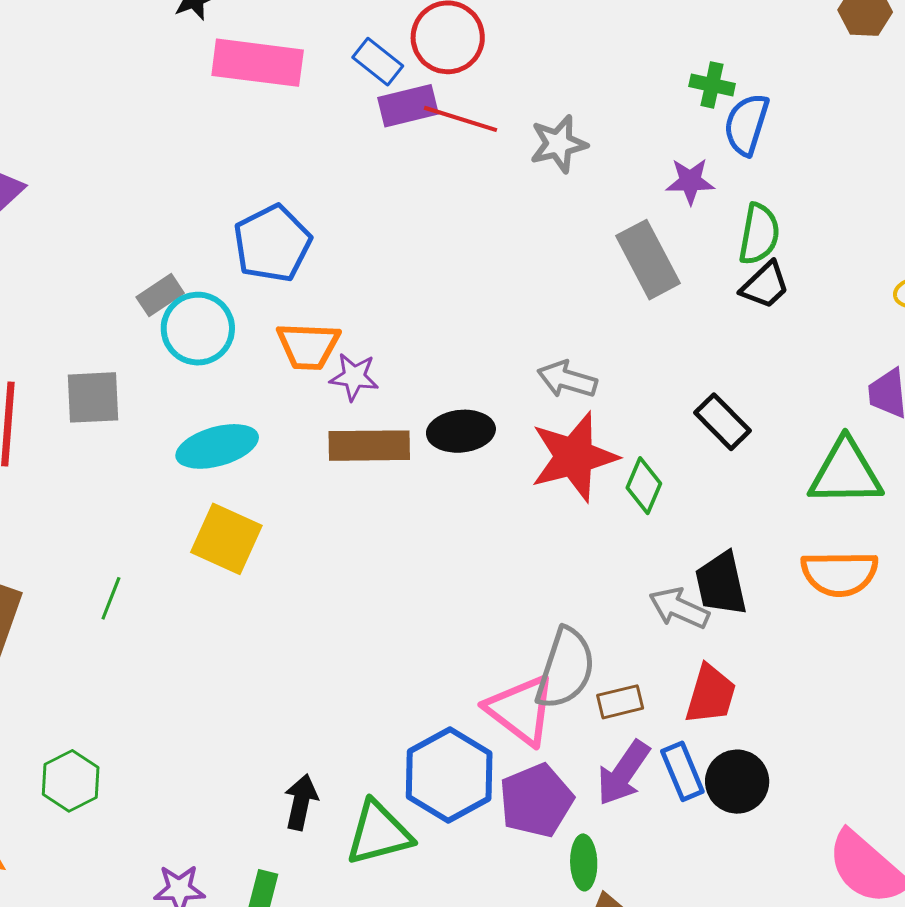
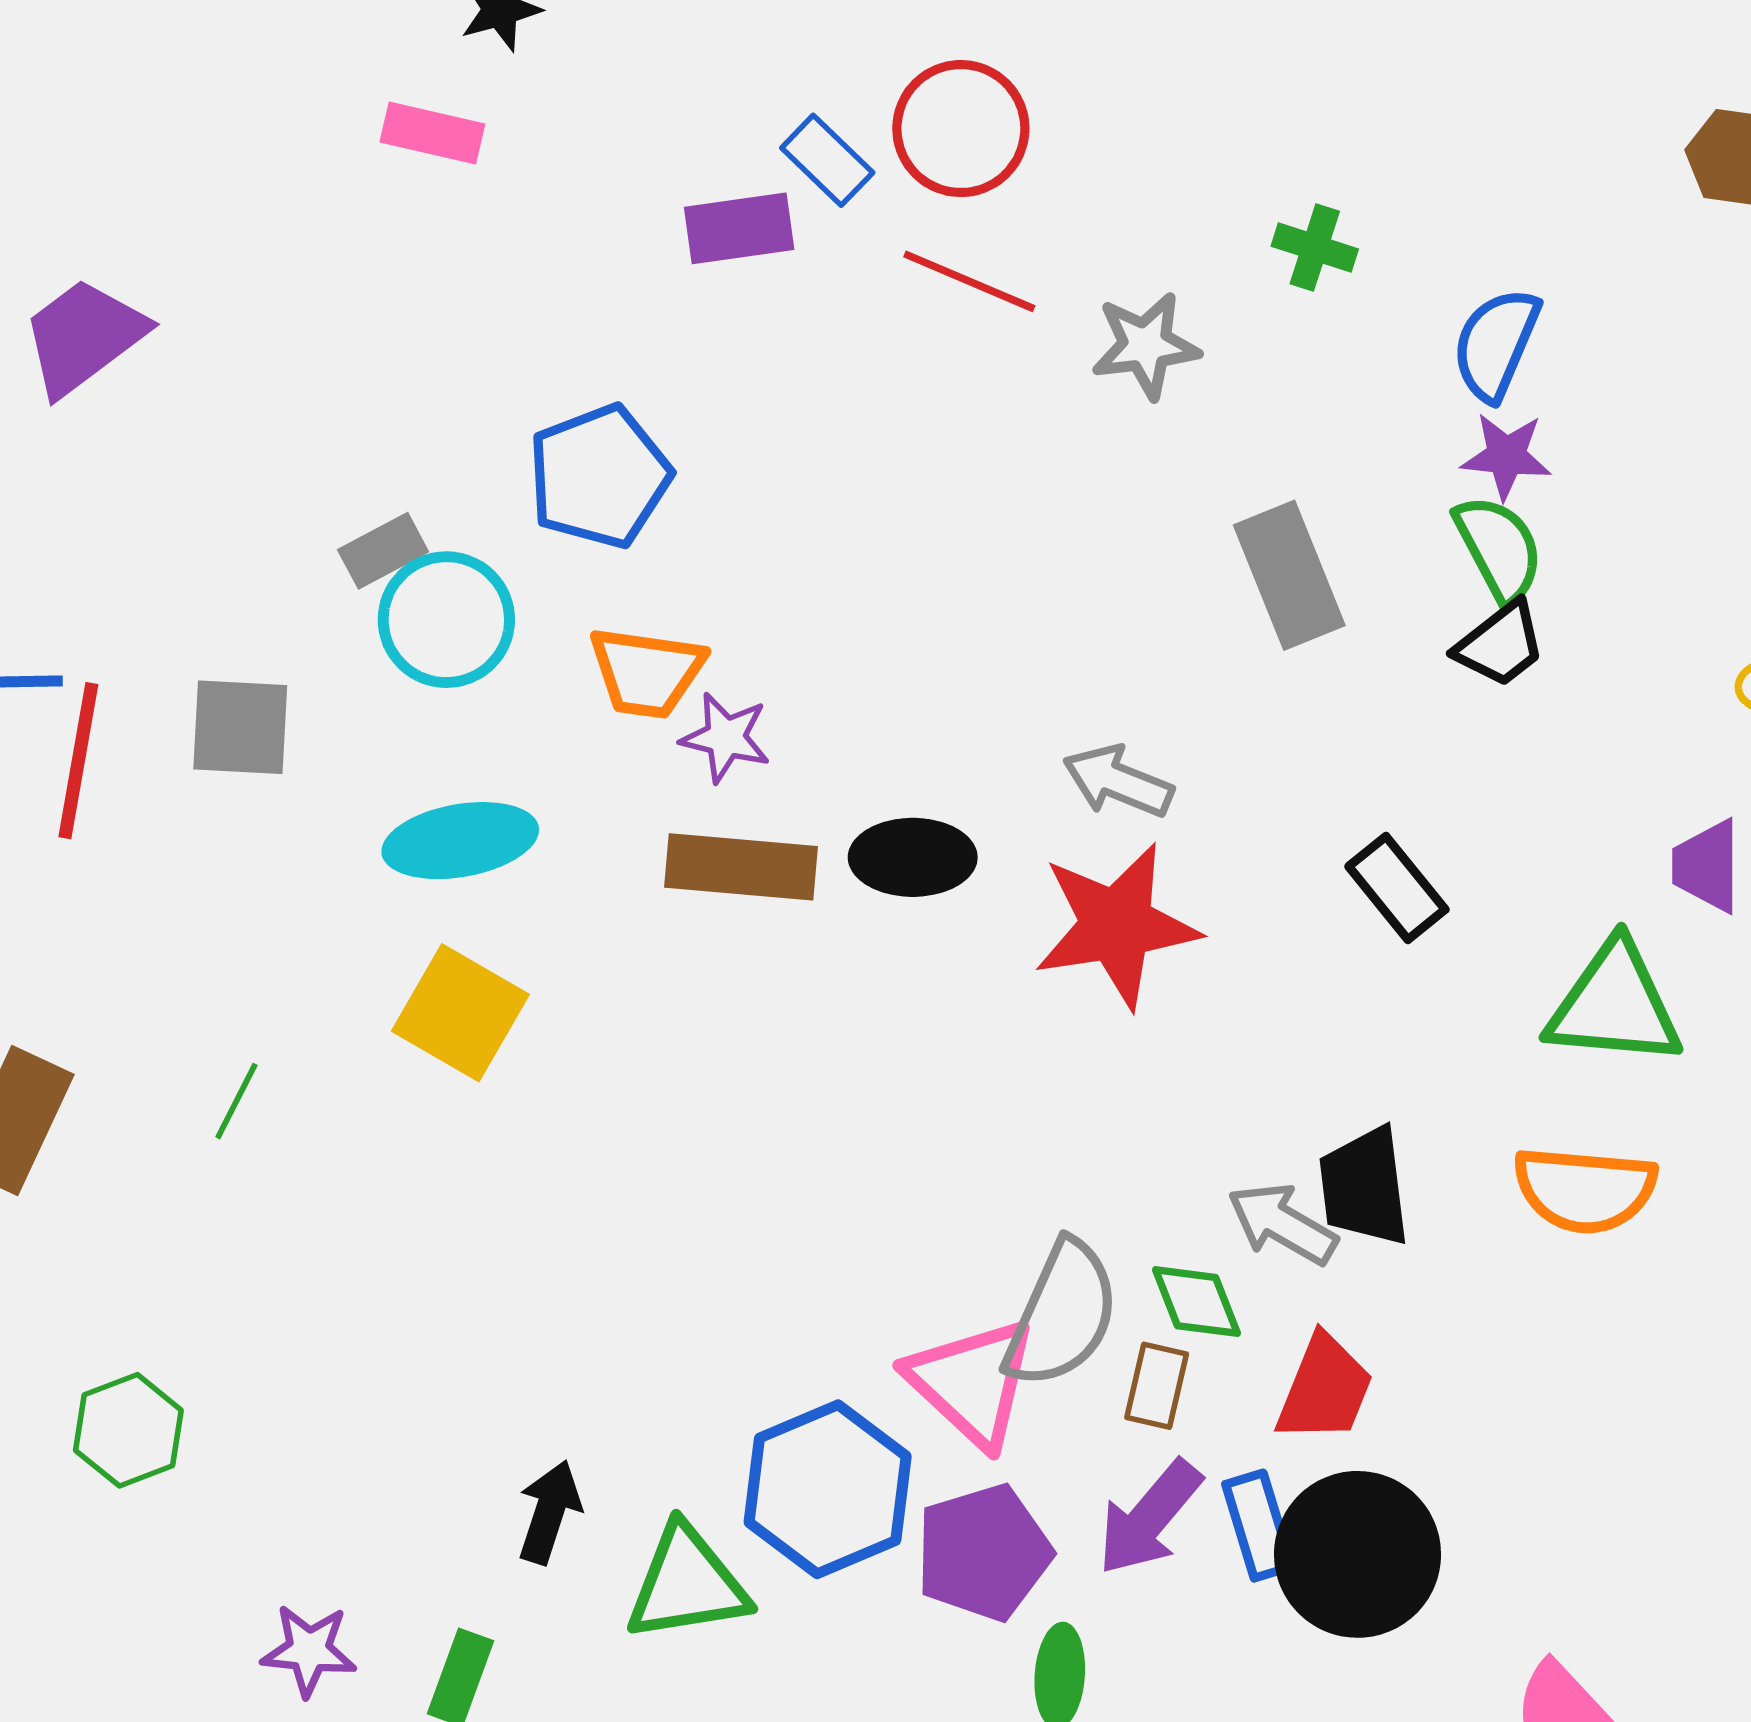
pink rectangle: (258, 63) -> (432, 133), moved, size x0.6
green cross: (712, 85) -> (1315, 248), moved
purple rectangle: (408, 106) -> (739, 228), moved
purple star: (690, 181) -> (1506, 456), moved
green semicircle: (759, 234) -> (1499, 549), turned -44
green diamond: (644, 486) -> (1197, 1302), moved, turned -50
brown rectangle: (620, 702) -> (1157, 1386), turned -69
black circle: (737, 782) -> (1358, 1554), size x1.4

